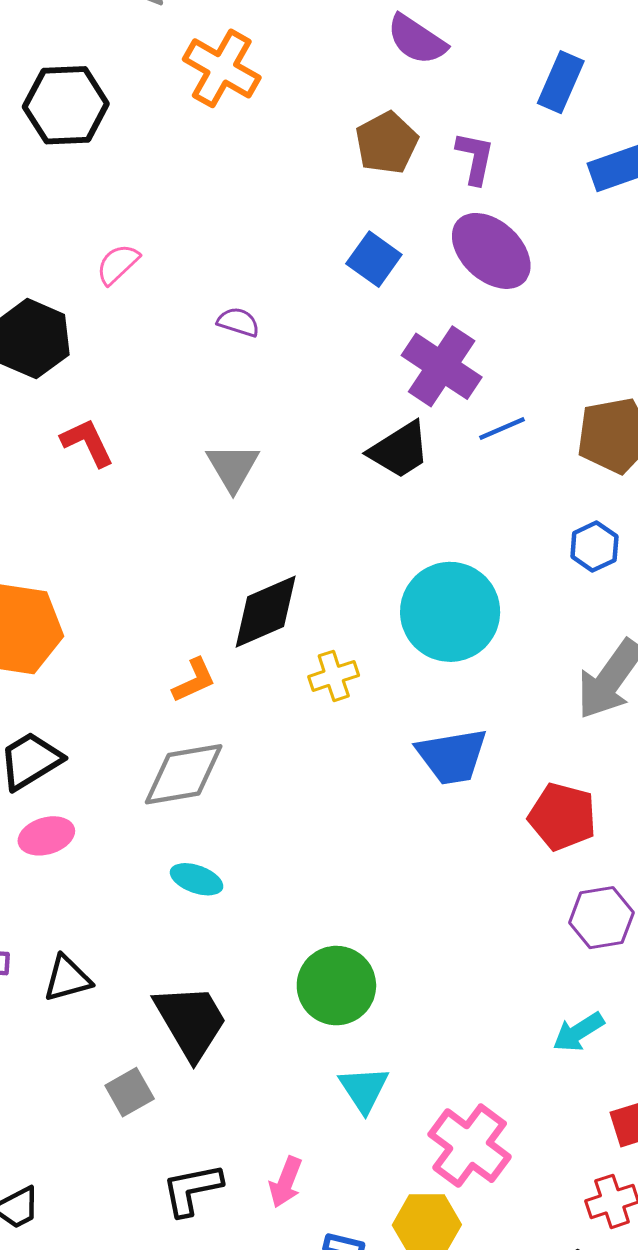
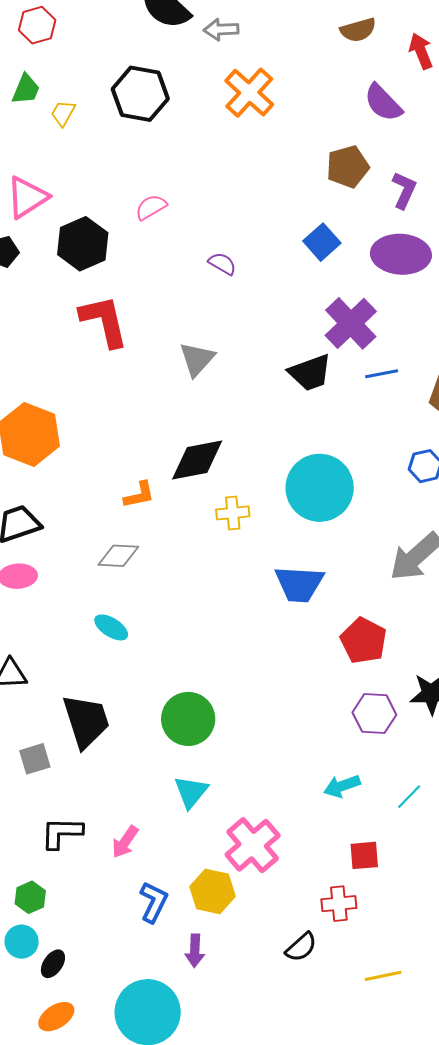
purple ellipse: (491, 251) -> (401, 254), turned -52
red L-shape: (87, 443) -> (104, 321), size x1.5
gray diamond: (184, 774) -> (118, 556), size x0.7

